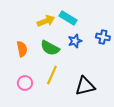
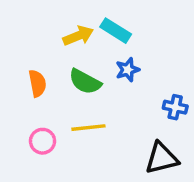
blue cross: (103, 37) -> (175, 107), moved
yellow line: (52, 75) -> (88, 128), turned 60
black triangle: (85, 86) -> (162, 158), moved

